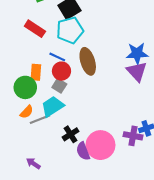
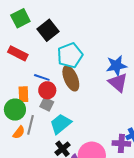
cyan pentagon: (70, 30) -> (70, 55), moved
cyan trapezoid: (52, 106) -> (61, 124), moved
gray line: (40, 119) -> (31, 125), moved, turned -48

